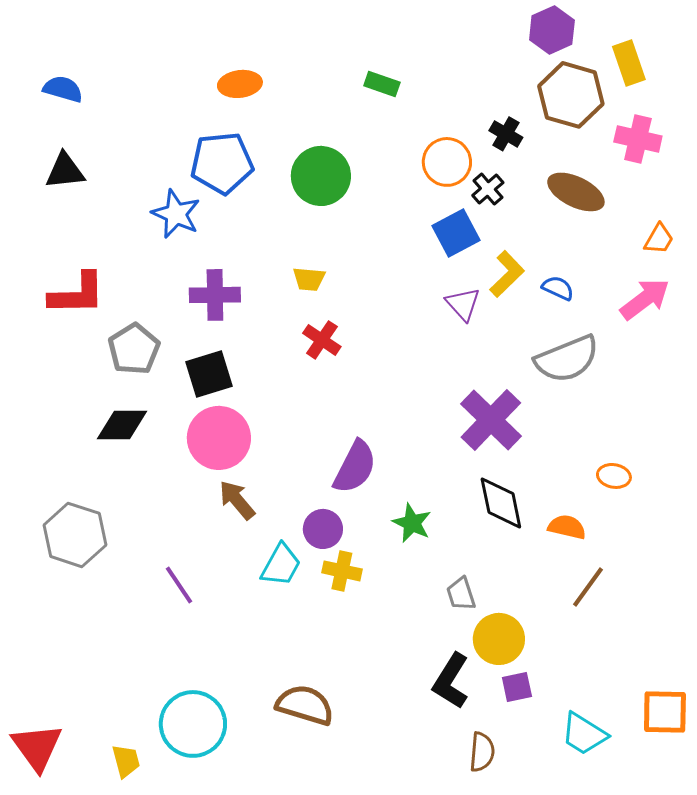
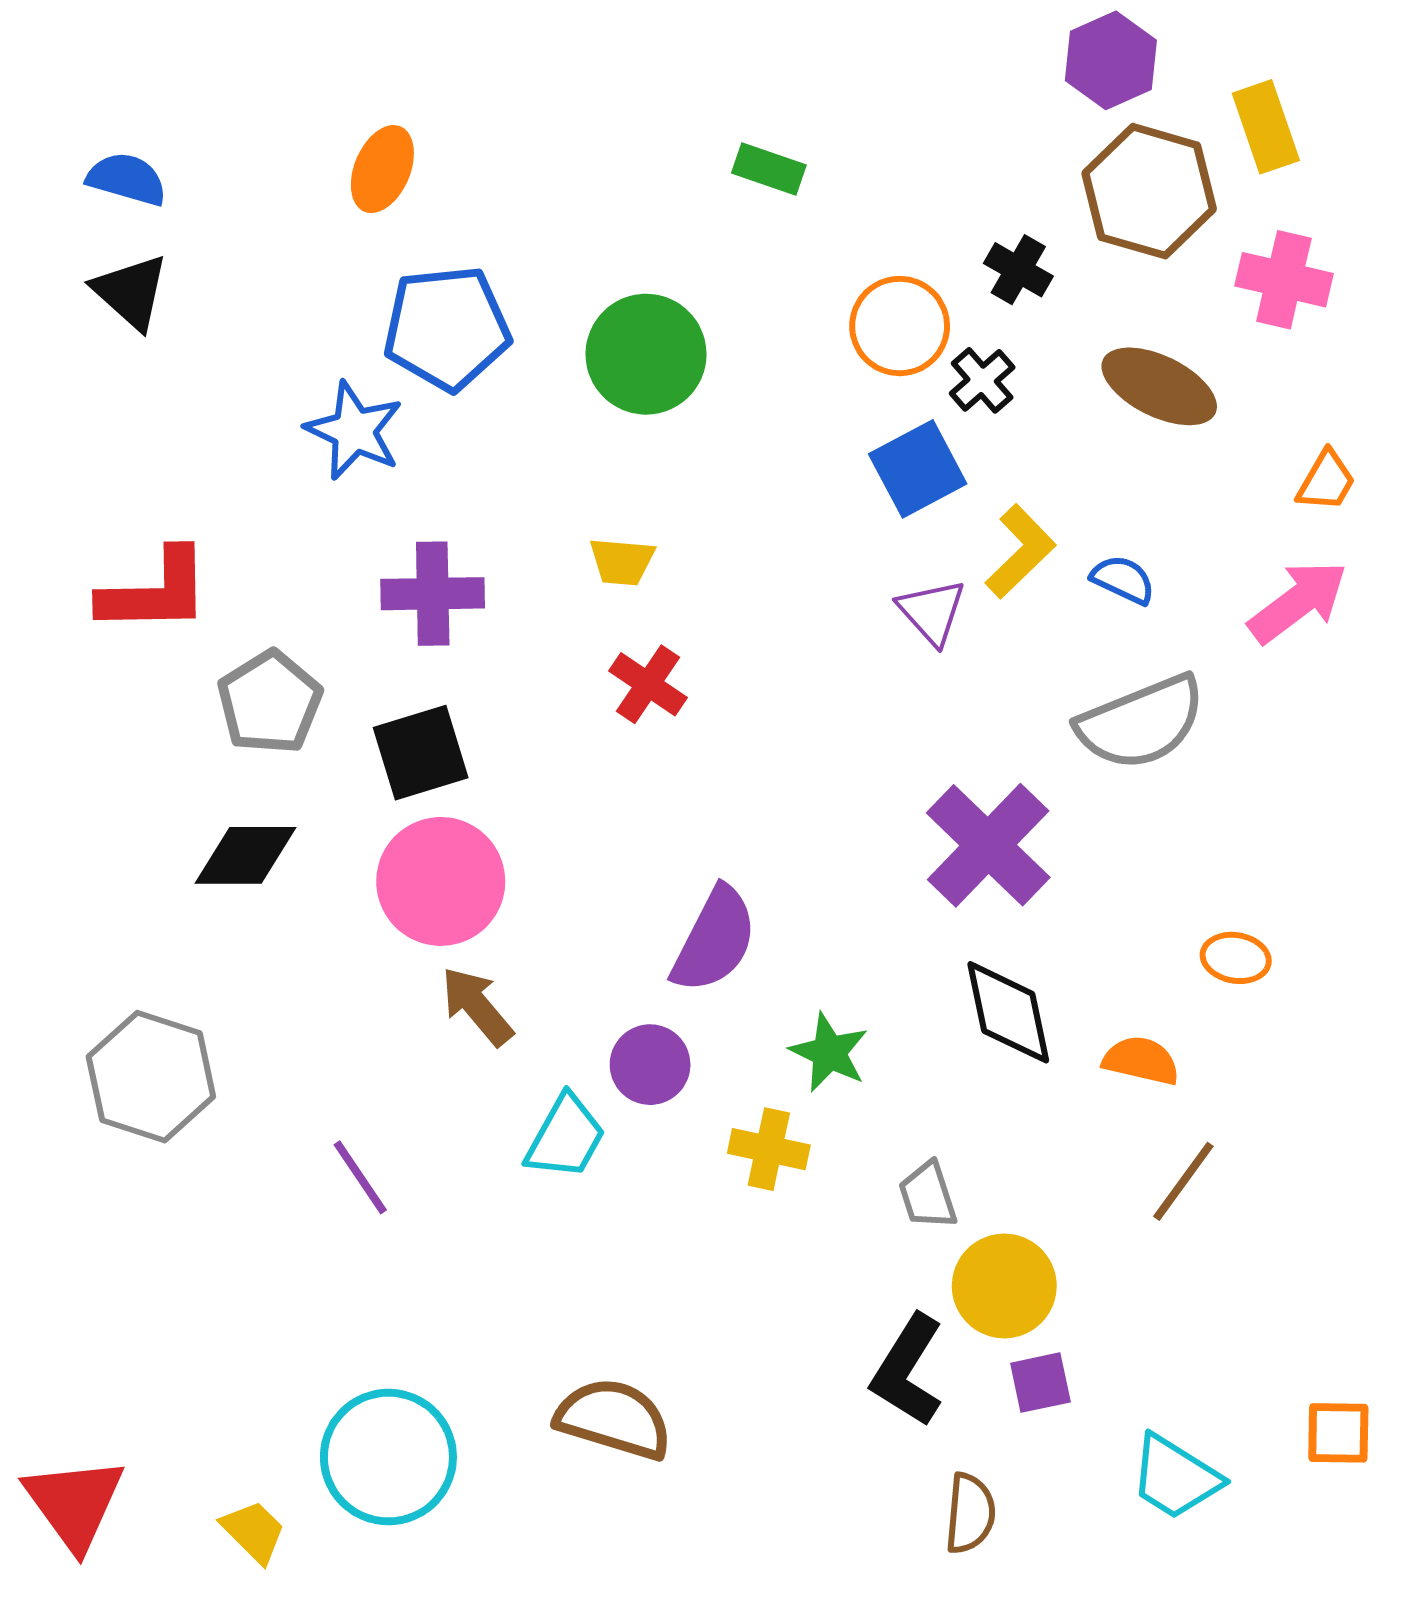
orange ellipse: (240, 84) -> (382, 169), moved, turned -60
black triangle: (65, 171) -> (131, 292), moved, turned 48
yellow cross: (342, 571) -> (769, 1149), moved
orange square: (665, 712) -> (1338, 1433), size x0.7
yellow trapezoid: (126, 761) -> (254, 1532), turned -30

